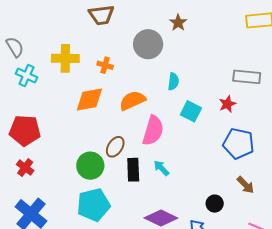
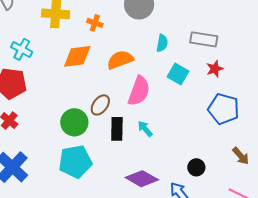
cyan cross: (26, 76) -> (22, 49), moved
gray rectangle: (247, 77) -> (204, 39), moved
brown arrow: (246, 185) -> (241, 156), moved

